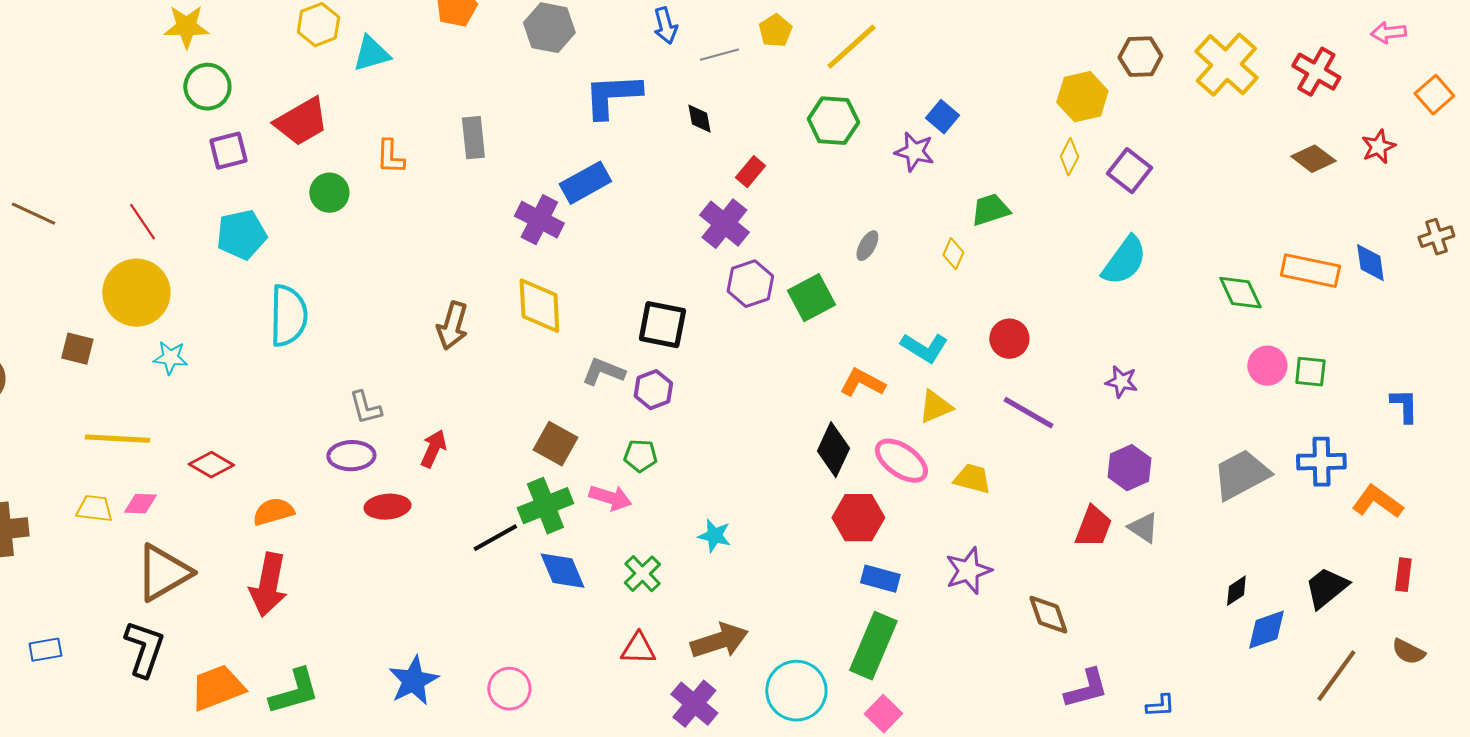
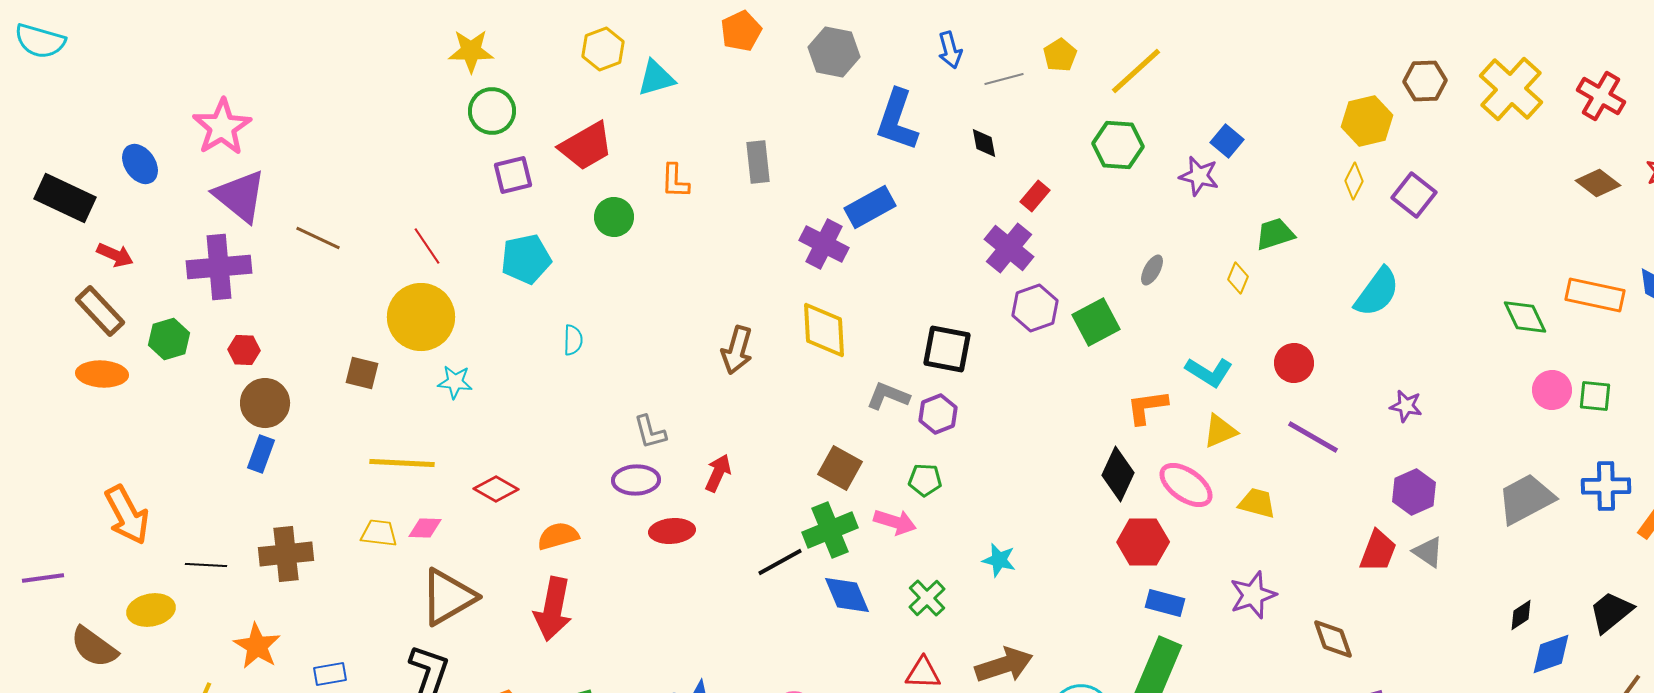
blue L-shape: (612, 96) -> (897, 120), turned -68
cyan semicircle: (1124, 261) -> (1377, 292), moved
cyan semicircle: (288, 316) -> (573, 340), size x0.5
orange L-shape: (862, 383) -> (1147, 407), turned -36

